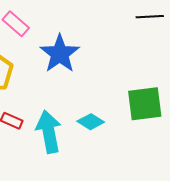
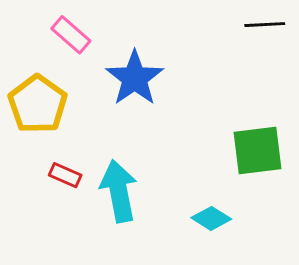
cyan diamond: (91, 122) -> (211, 218), moved

